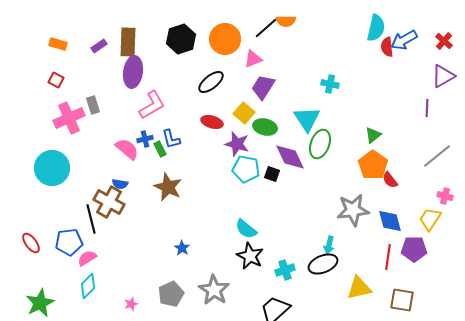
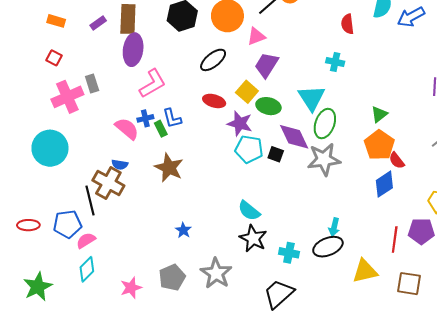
red semicircle: (387, 47) -> (347, 24), moved
gray star: (353, 210) -> (324, 159), moved
blue diamond: (390, 221) -> (384, 184), moved, turned 72
red ellipse: (31, 243) -> (28, 225), turned -55
cyan cross: (285, 270) -> (289, 253), turned 30
pink star: (131, 304) -> (131, 288), size x1.5

